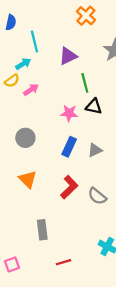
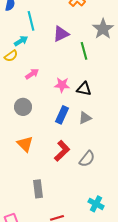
green line: (85, 83) -> (84, 51), moved
pink arrow: (31, 90) -> (32, 74), moved
black triangle: (94, 106) -> (84, 89), moved
gray semicircle: (97, 196) -> (87, 159), turned -90

